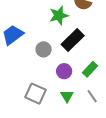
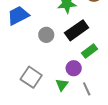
green rectangle: (90, 69) -> (90, 51), moved
purple circle: (64, 71) -> (74, 68), moved

